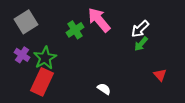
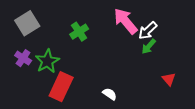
pink arrow: (99, 20) -> (125, 21), moved
red rectangle: (42, 82) -> (61, 87), moved

